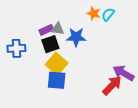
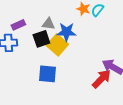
purple rectangle: (46, 30) -> (18, 25), moved
yellow square: (57, 64) -> (57, 45), moved

